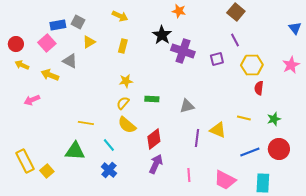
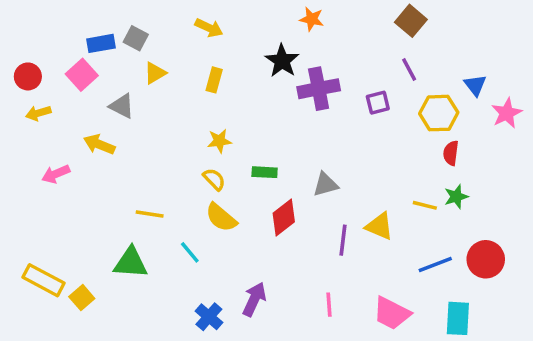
blue triangle: (295, 28) -> (475, 85), moved
purple cross: (183, 51) -> (319, 89), turned -30
yellow arrow: (22, 65) -> (38, 113), turned -40
yellow arrow: (50, 75) -> (99, 144), moved
yellow semicircle: (123, 103) -> (214, 179), turned 96
green star: (274, 119) -> (456, 197), moved
red diamond: (154, 139) -> (284, 218), moved
yellow rectangle: (25, 161) -> (44, 280), turned -35
purple arrow: (156, 164) -> (254, 299), moved
blue cross: (109, 170) -> (209, 317), moved

